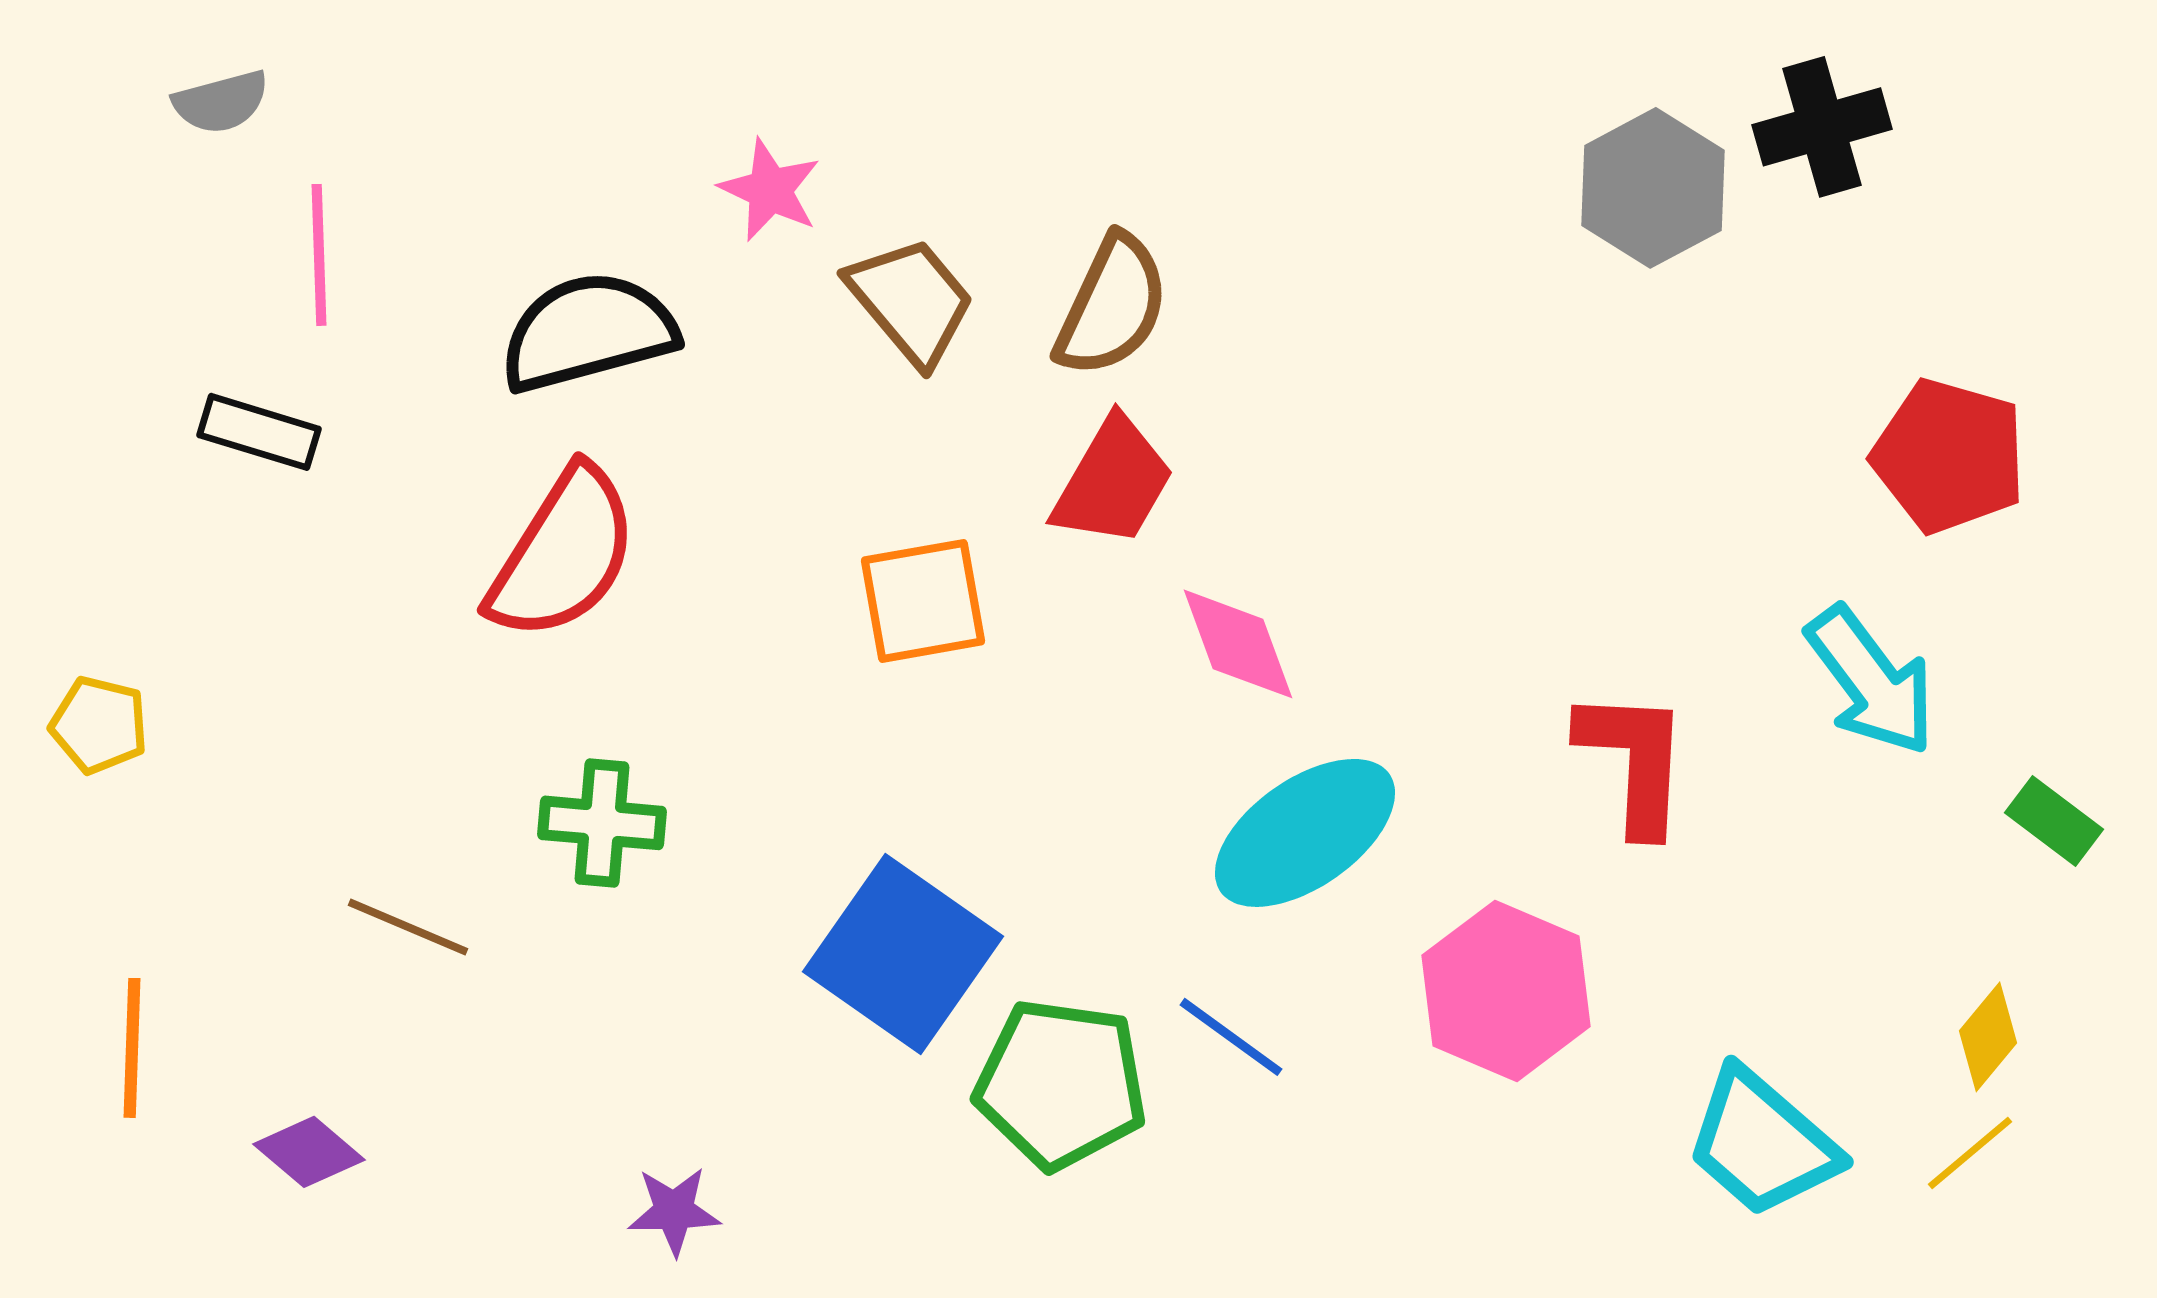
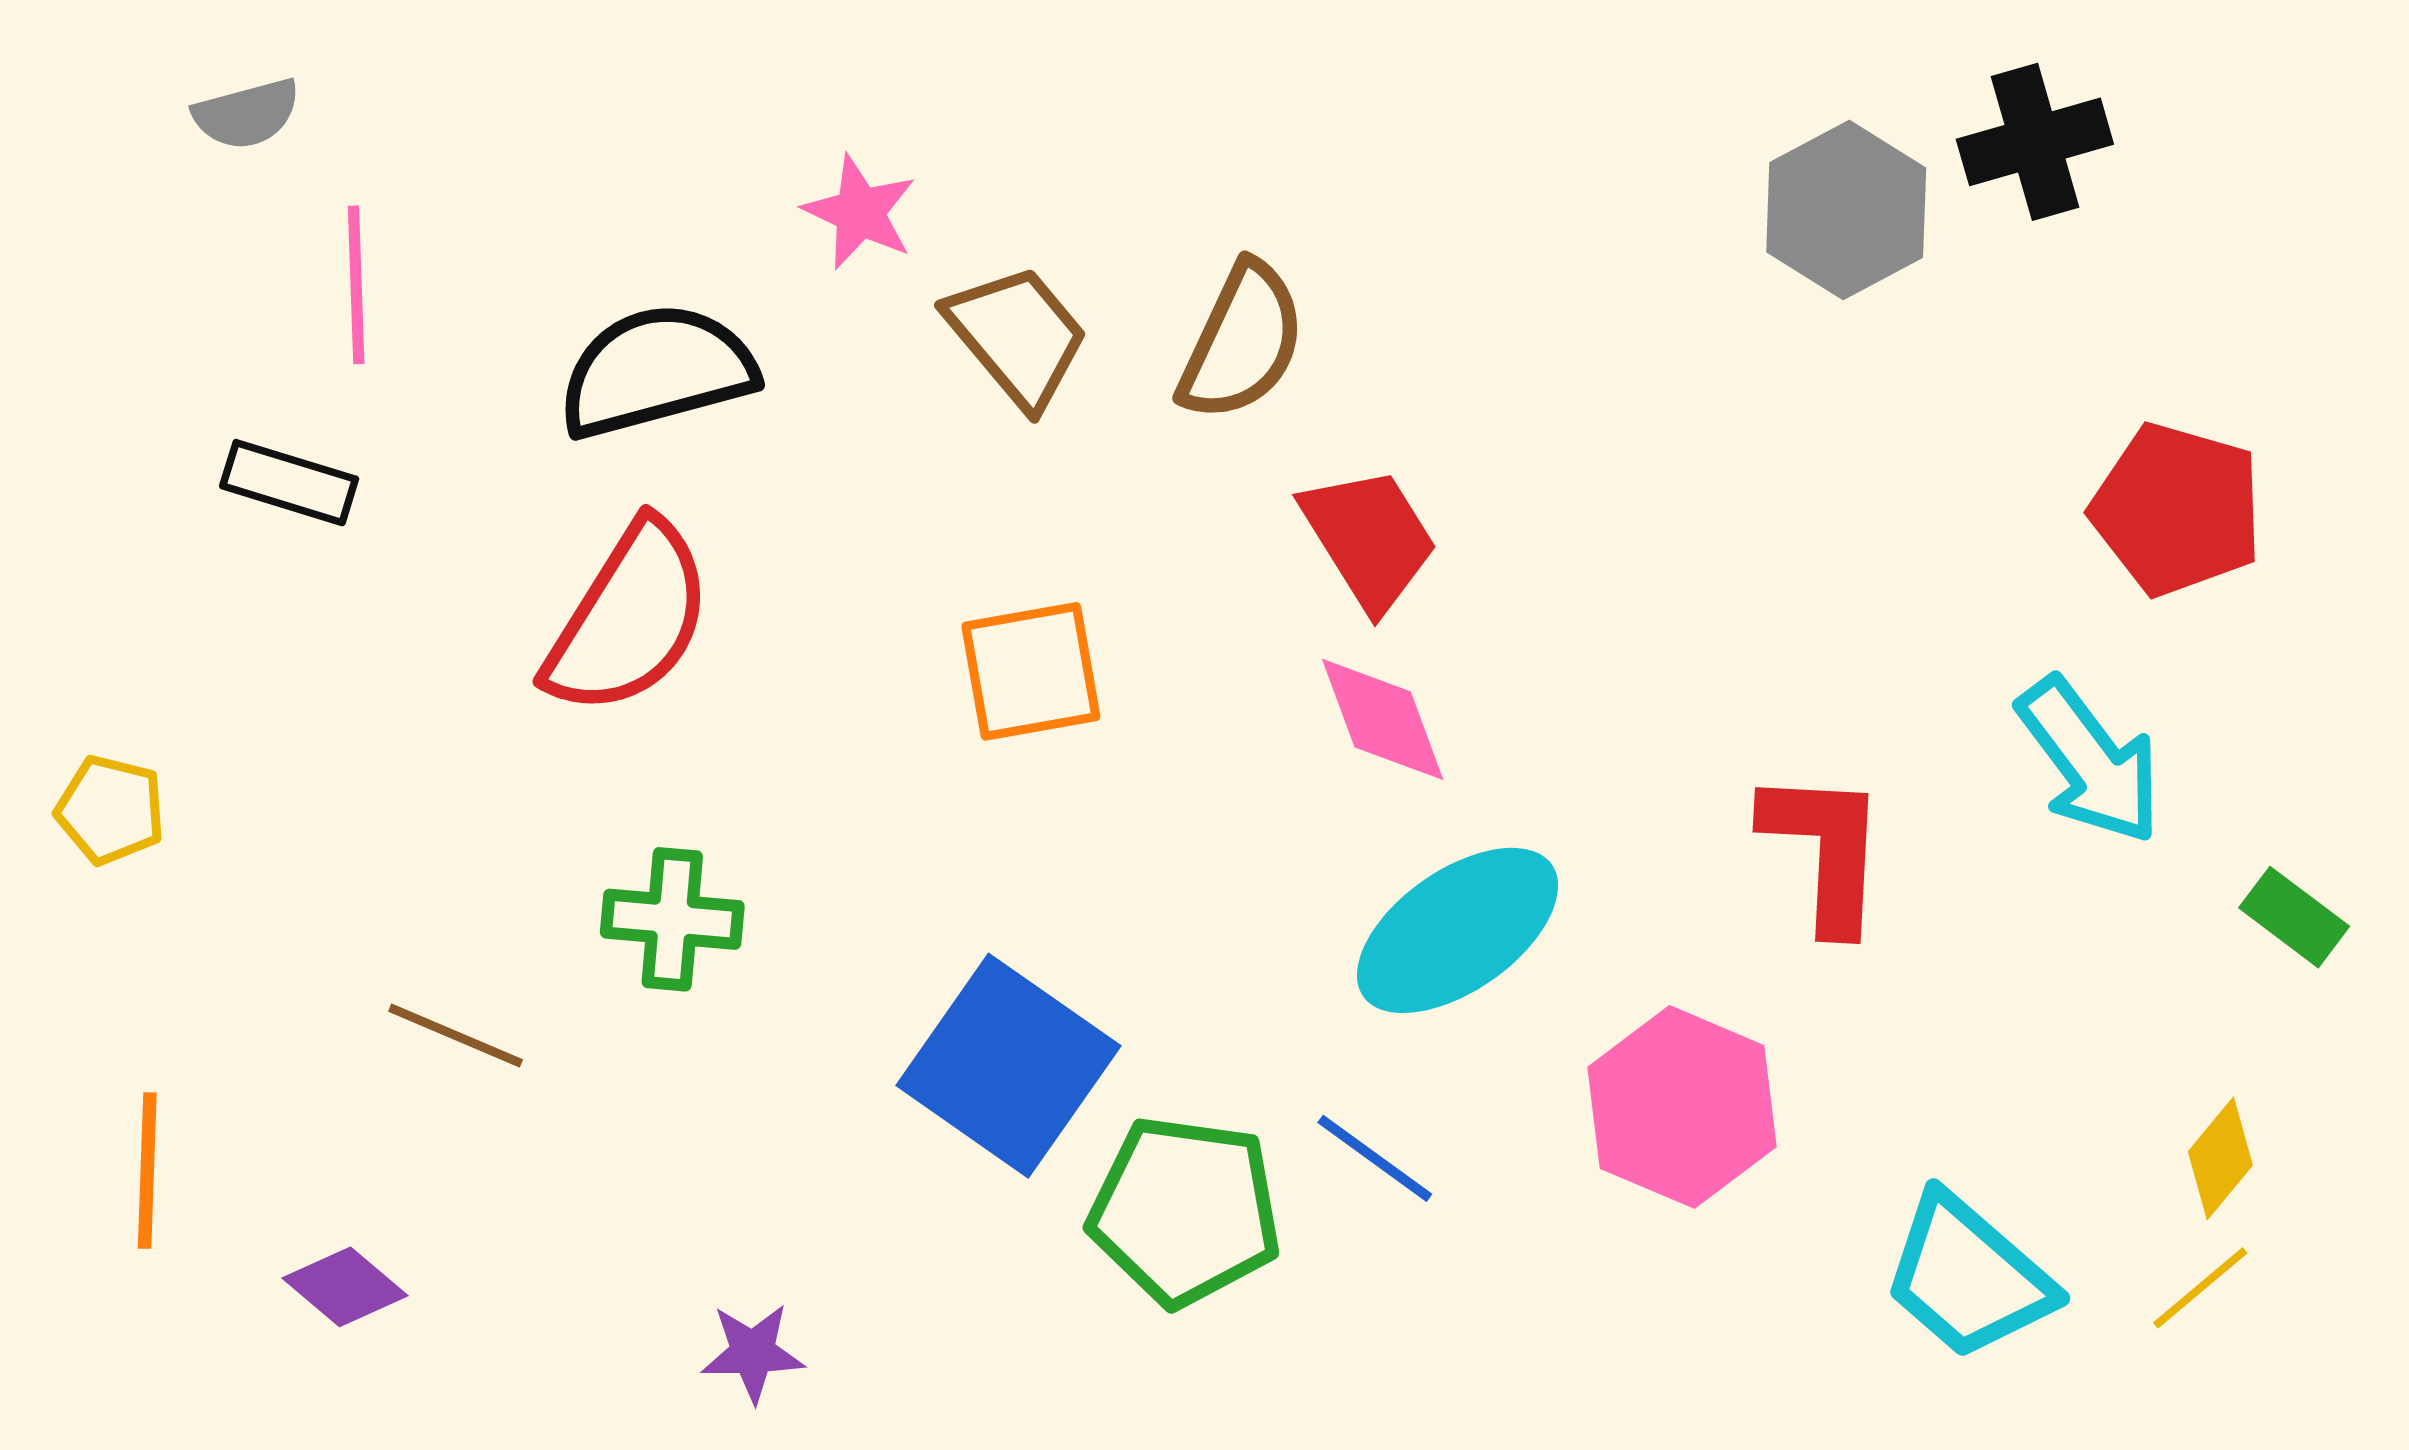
red trapezoid: (1113, 482) -> (1369, 538), moved, turned -62

